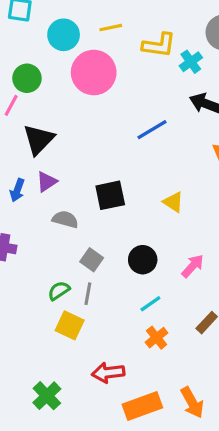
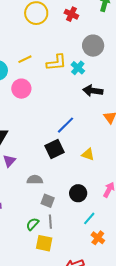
pink circle: (94, 73) -> (21, 89), size x0.7
blue line: (152, 130) -> (66, 125), moved
black square: (110, 195) -> (54, 149), moved
gray semicircle: (65, 219) -> (35, 180), moved

